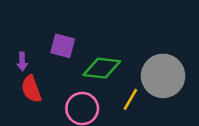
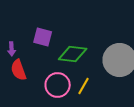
yellow line: (130, 99) -> (84, 86), moved

